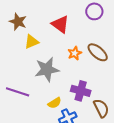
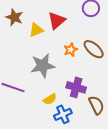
red triangle: (60, 24) -> (57, 21), turned 42
yellow triangle: (32, 42) -> (36, 30), moved

